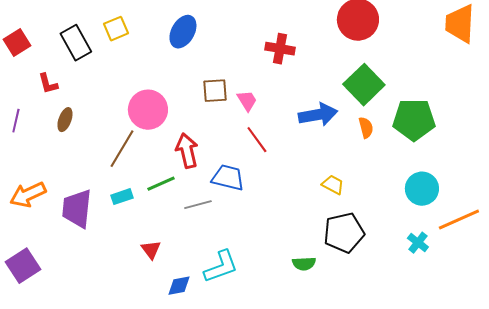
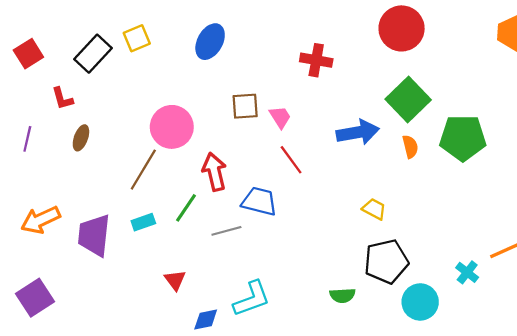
black rectangle: (76, 43) -> (93, 54), turned 72
green line: (161, 184) -> (186, 208), turned -32
cyan circle: (422, 189) -> (420, 302), moved

